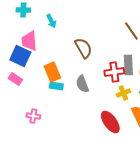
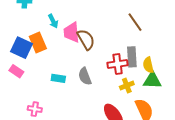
cyan arrow: (51, 21) -> (53, 21), moved
pink trapezoid: (29, 41) -> (72, 32), moved
orange rectangle: (52, 72) -> (38, 43), moved

